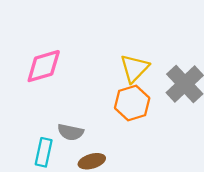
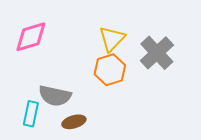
gray semicircle: (71, 132) -> (55, 96), size x1.4

